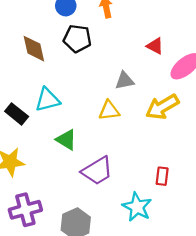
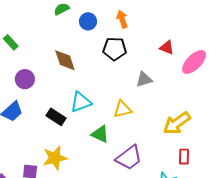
black pentagon: (77, 39) -> (115, 49), moved
yellow arrow: (162, 107) -> (177, 123), moved
yellow triangle: (109, 110) -> (122, 109), moved

